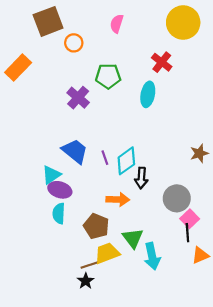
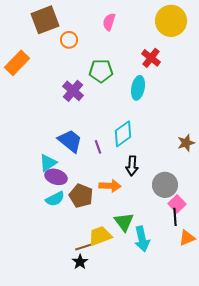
cyan diamond: (126, 161) -> (123, 134), moved
cyan semicircle: (59, 213) -> (55, 199), turned -120
brown pentagon: (96, 226) -> (81, 196), moved

